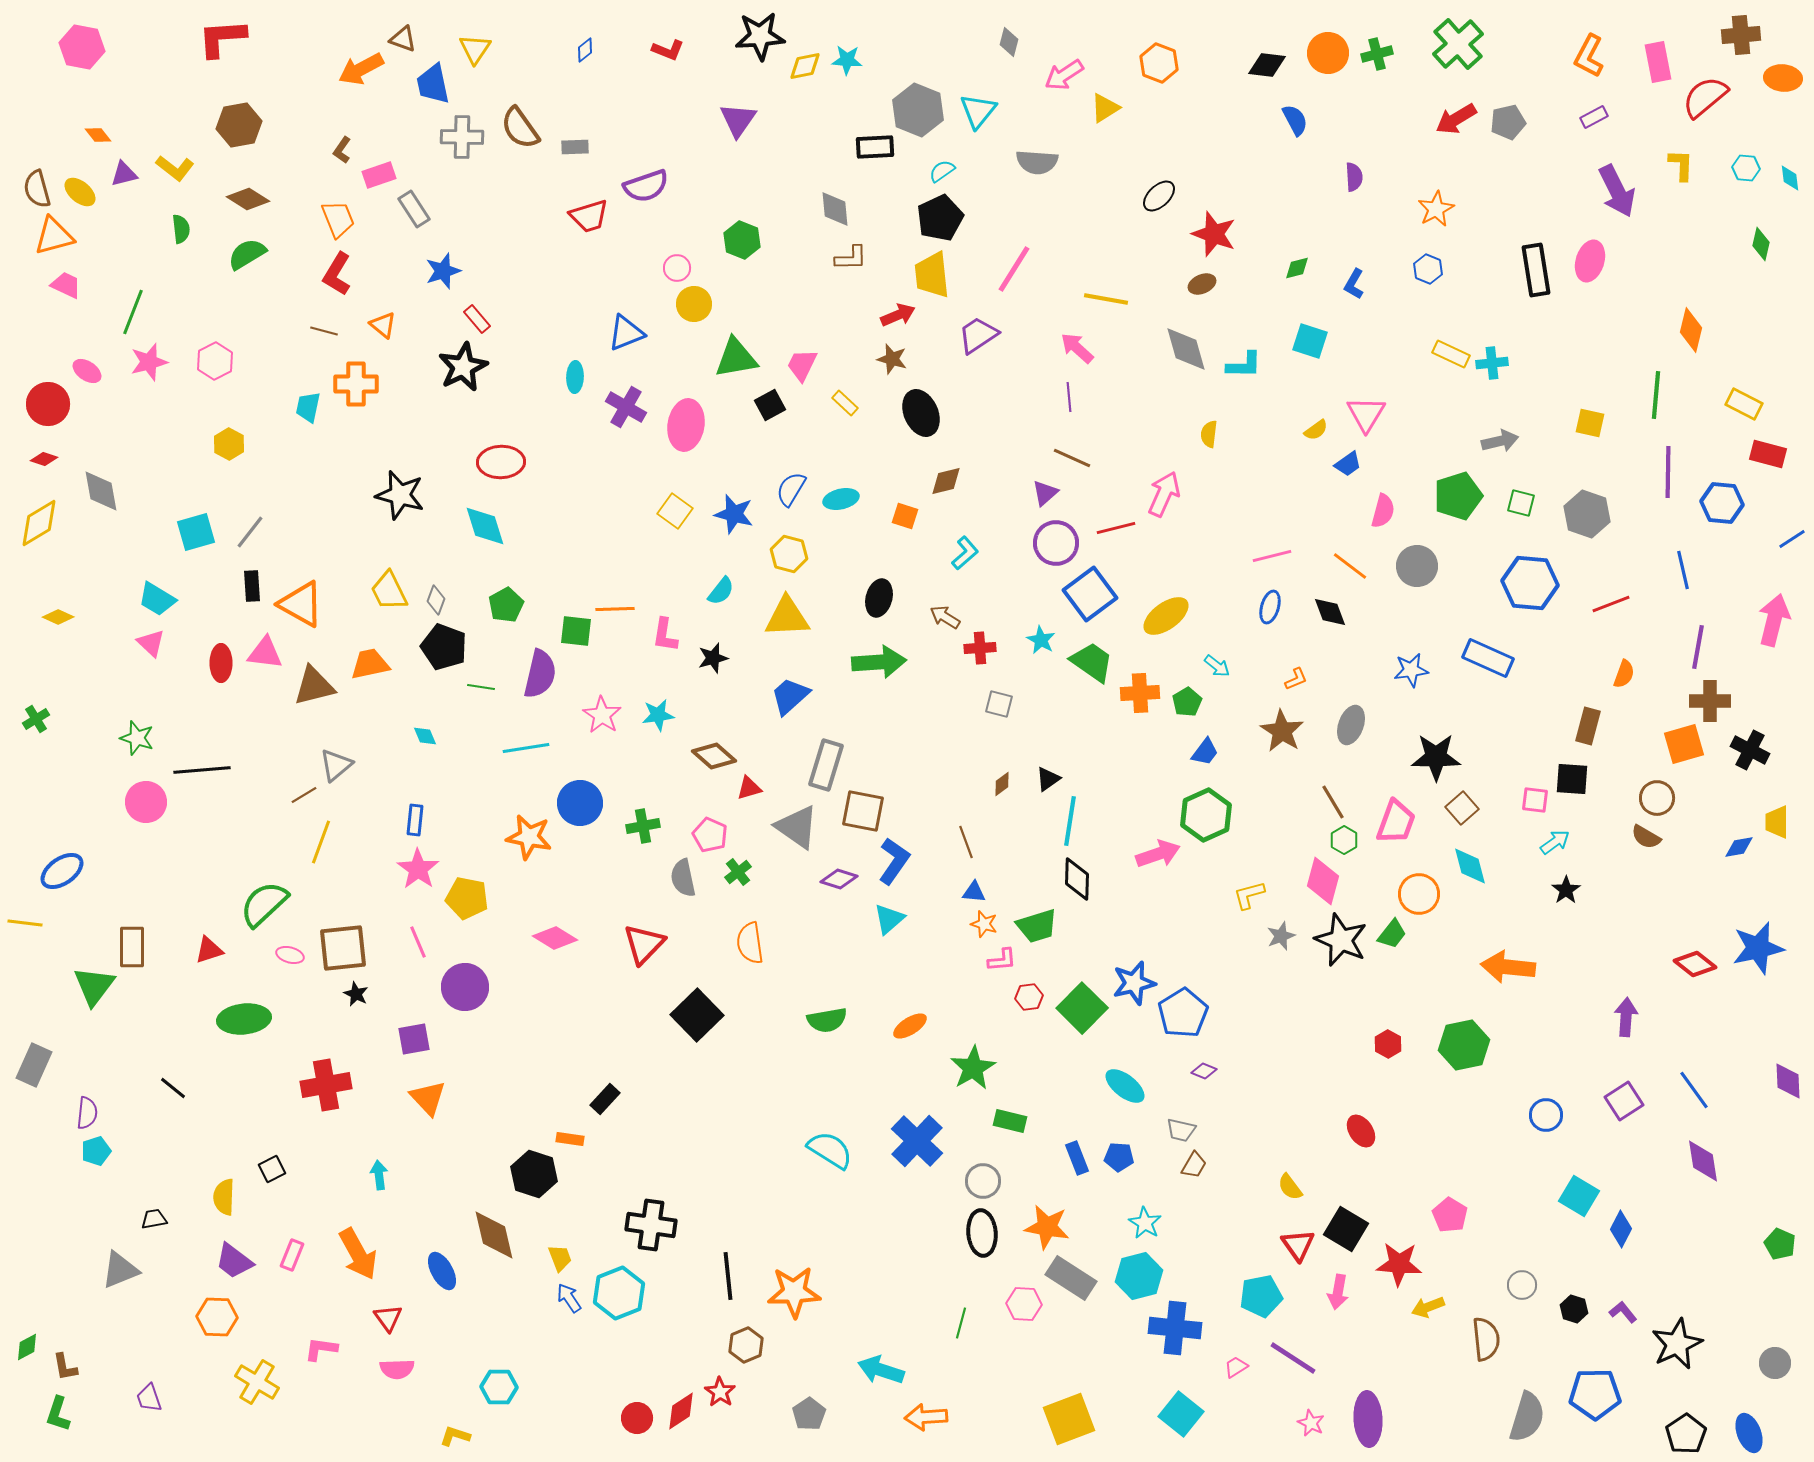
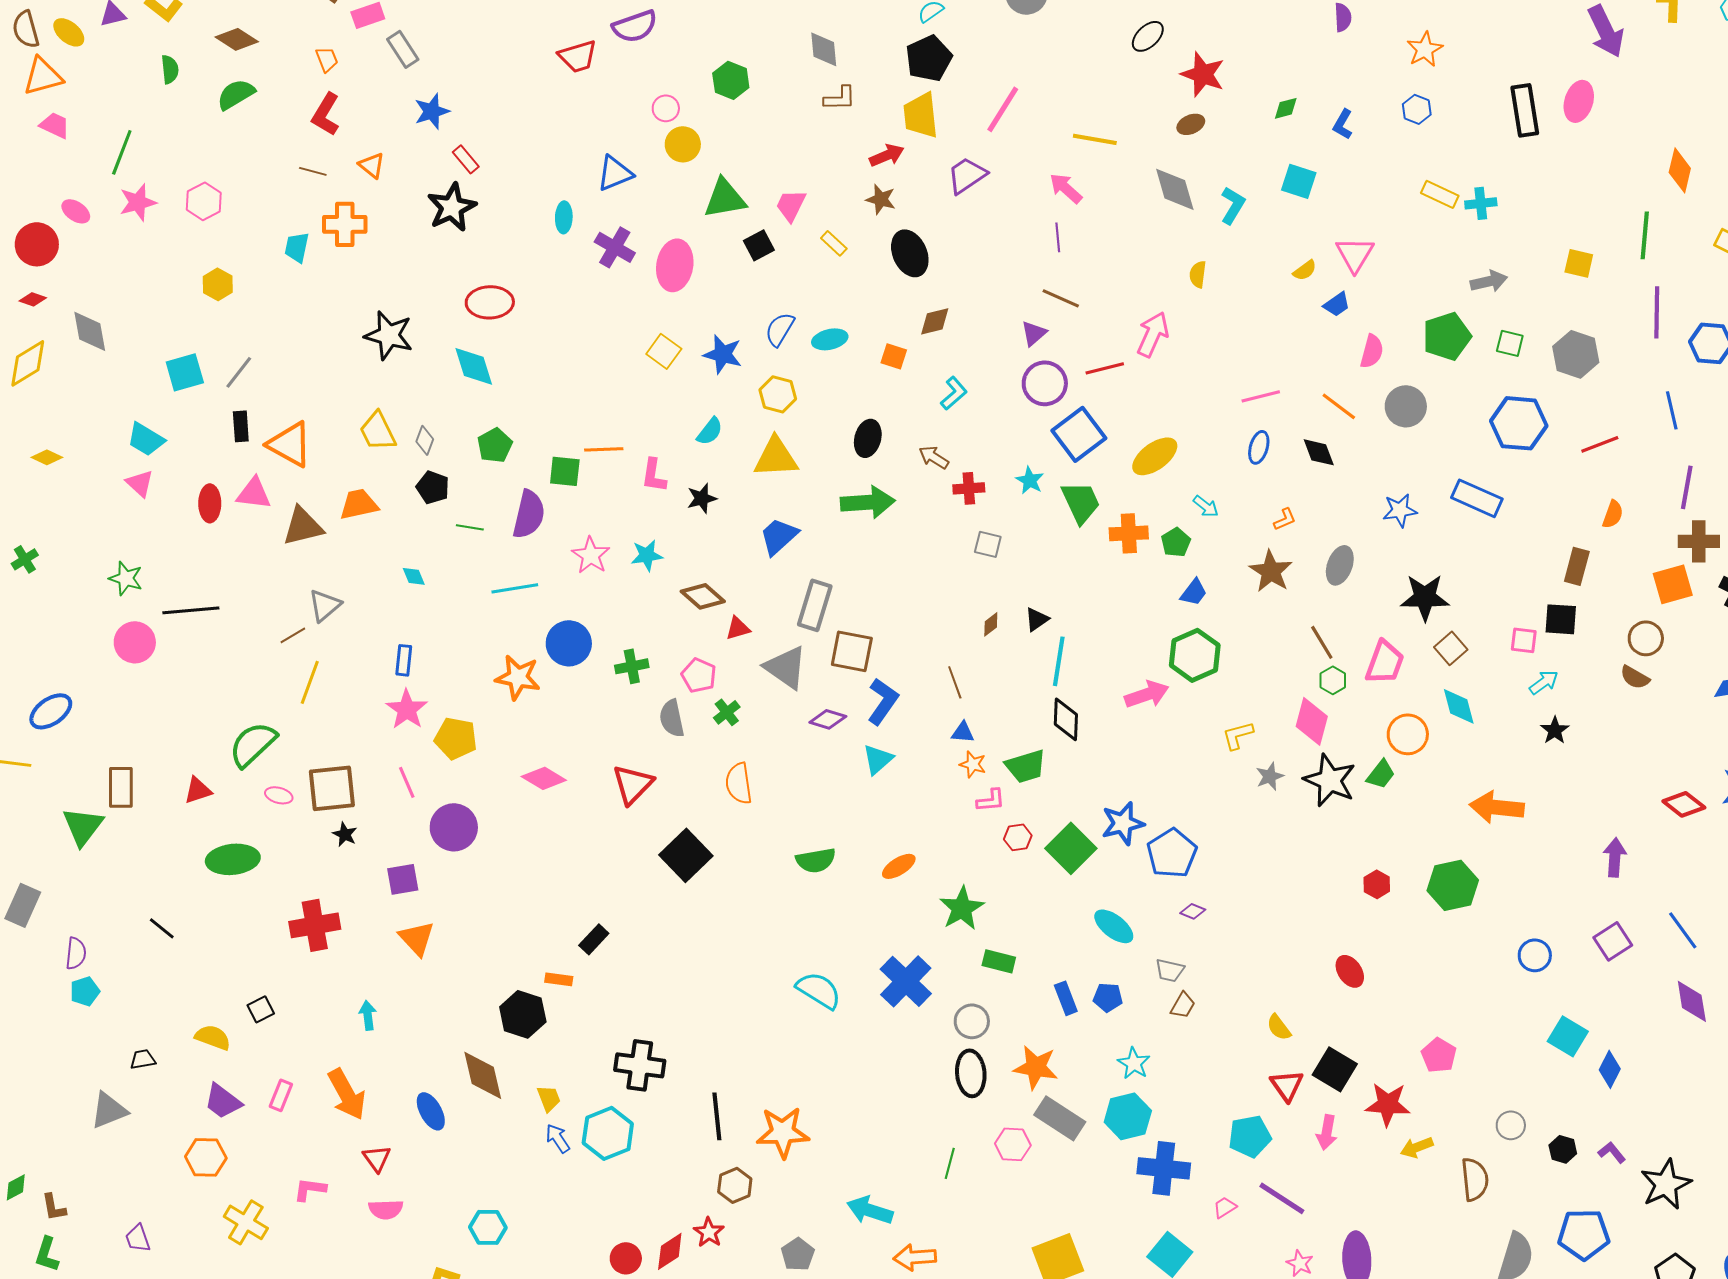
orange trapezoid: (338, 219) -> (327, 59), size x0.7
cyan L-shape: (1244, 365) -> (1233, 205), turned -60
black pentagon: (444, 647) -> (433, 487), size x0.7
green trapezoid: (1092, 662) -> (1081, 502), turned 30
yellow semicircle: (224, 1197) -> (213, 1037), turned 108

